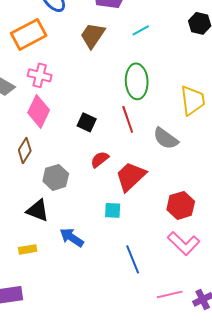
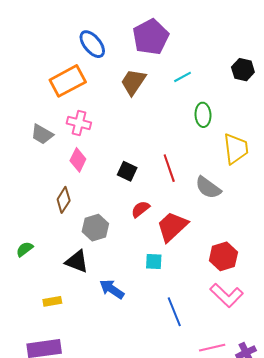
green ellipse: (137, 81) -> (203, 115), moved, size x0.7
pink diamond: (39, 111) -> (78, 160), size x0.7
yellow rectangle: (28, 249) -> (52, 301), moved

